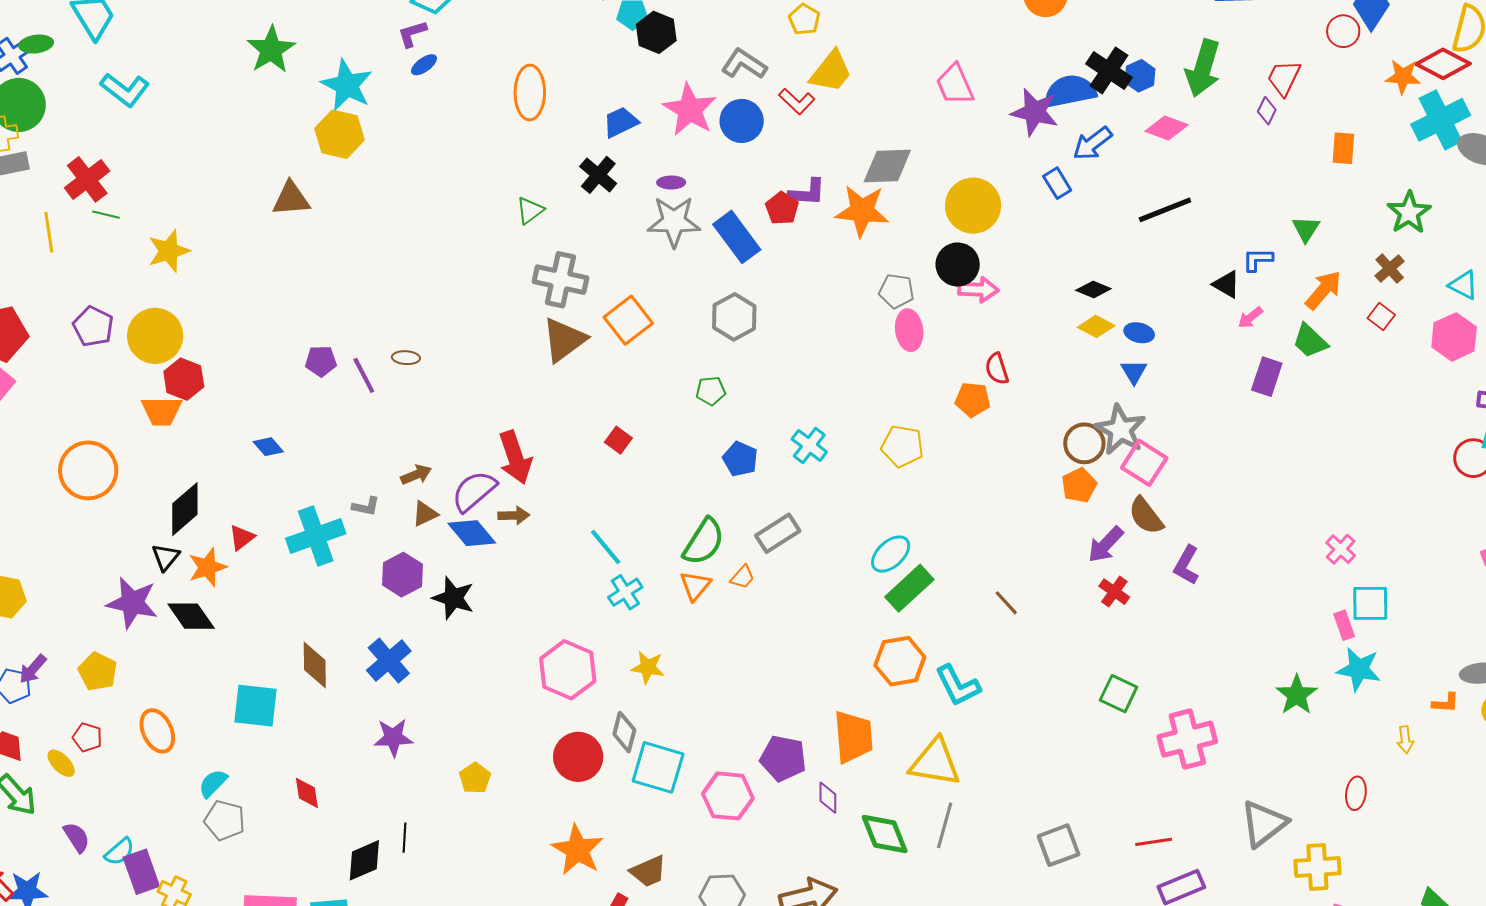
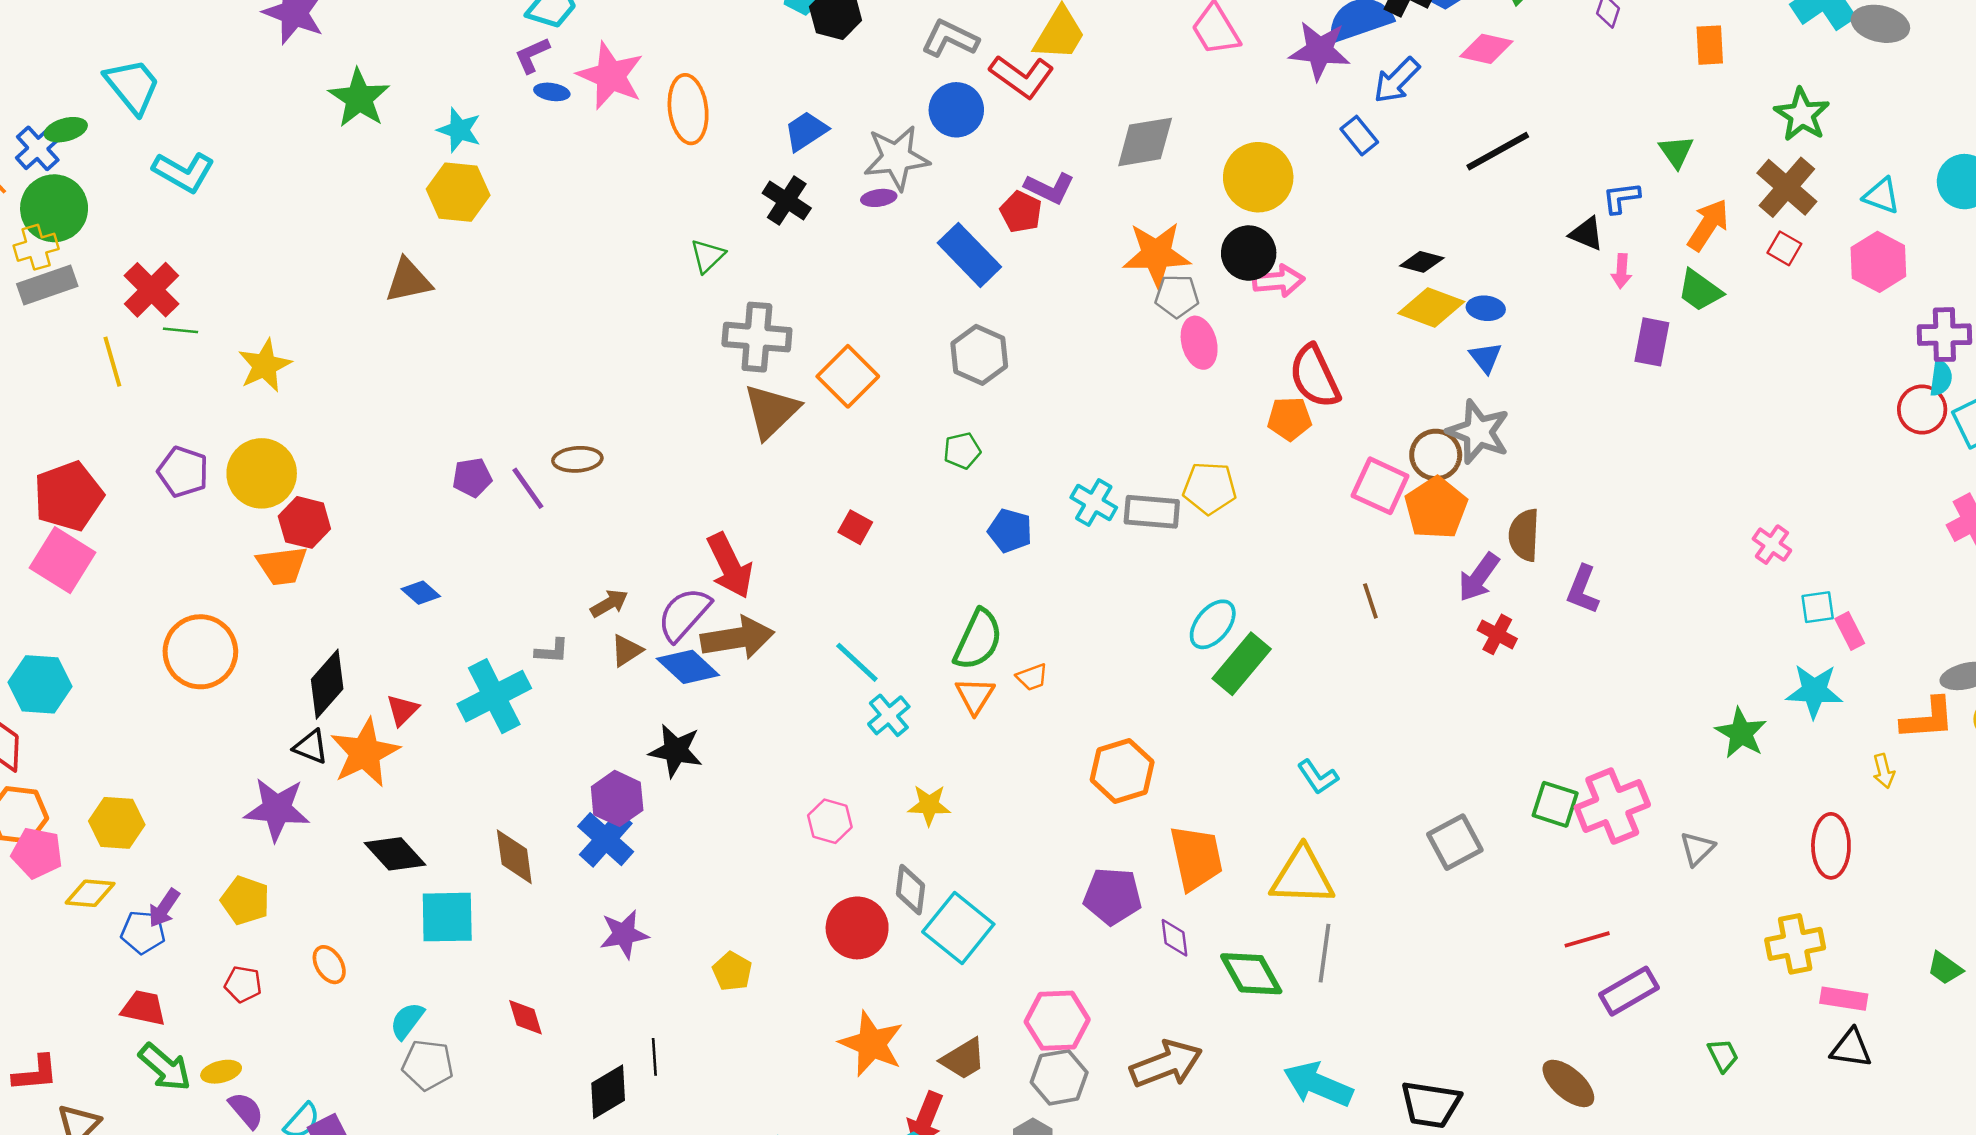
blue ellipse: (424, 65) -> (552, 92), turned 52
cyan star: (347, 85) -> (459, 130), size x0.7
red L-shape: (797, 101) -> (1022, 76), size x1.4
pink star: (690, 110) -> (611, 76), moved
purple L-shape: (807, 192) -> (1050, 188), turned 30
orange star: (862, 211) -> (1156, 254), moved
gray star: (674, 222) -> (897, 158), moved
brown cross: (1390, 269) -> (1787, 187), size x1.6
pink arrow: (1250, 318) -> (1622, 271), turned -40
yellow diamond: (1096, 326) -> (1431, 307), size x1.4
brown ellipse: (406, 358) -> (577, 459), size x1.4
red semicircle: (997, 369) -> (1315, 376), size x1.6
pink square: (1144, 463) -> (1380, 486), moved
orange pentagon: (1079, 485) -> (1436, 508), size x1.4
brown arrow: (514, 515) -> (738, 638), size x1.8
brown semicircle: (1146, 516) -> (1524, 535), turned 48
gray rectangle: (778, 533) -> (1152, 512), moved, turned 45
black triangle: (166, 557) -> (311, 747), turned -40
orange star: (207, 567) -> (365, 753), size x1.4
purple hexagon: (402, 575) -> (617, 798), moved
orange trapezoid: (742, 577) -> (1032, 677), turned 36
brown line: (1006, 603) -> (1370, 601), moved, turned 32
cyan square: (1370, 603) -> (1818, 607), size x0.7
black diamond: (191, 616) -> (395, 854), moved
pink rectangle: (1344, 625) -> (1850, 631), moved
orange hexagon: (900, 661) -> (1122, 771), moved
pink hexagon: (568, 670) -> (830, 821), size x0.6
cyan L-shape: (958, 686) -> (1318, 777), size x0.7
green square: (1119, 694) -> (1555, 804), moved
orange L-shape: (1446, 703) -> (1928, 719), size x1.6
orange ellipse: (157, 731) -> (329, 965), size x0.7
yellow ellipse: (61, 763) -> (221, 1072), moved, turned -52
cyan square: (658, 767) -> (958, 928), turned 30
red ellipse: (1356, 793) -> (1831, 846), size x1.5
pink hexagon: (728, 796) -> (1057, 1021), moved
gray triangle: (1264, 824) -> (1697, 849), moved, size x0.6
gray square: (1059, 845) -> (1455, 842), moved

